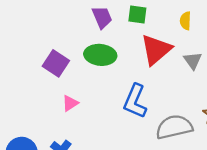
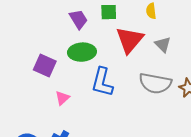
blue L-shape: (135, 101) -> (102, 82), moved
gray semicircle: (174, 127) -> (155, 83), moved, turned -148

